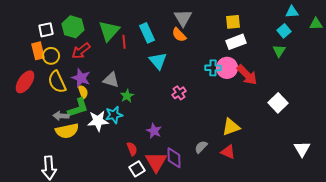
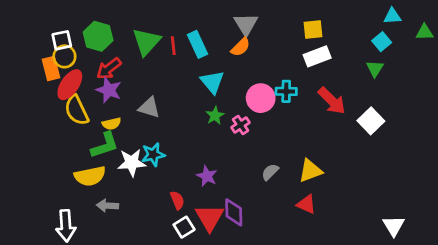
orange semicircle: (179, 35) -> (241, 47), turned -91
red line: (124, 42) -> (173, 46), moved
yellow circle: (51, 56) -> (64, 56), moved
pink circle: (227, 68) -> (261, 98), moved
purple star: (81, 78) -> (109, 90), moved
red ellipse: (25, 82) -> (70, 85), moved
yellow semicircle: (83, 92) -> (111, 124), turned 96
green star: (127, 96) -> (215, 116), moved
white square: (278, 103) -> (371, 121), moved
gray arrow: (61, 116) -> (107, 206), moved
gray semicircle: (201, 147) -> (270, 172), moved
white triangle: (302, 149) -> (394, 226), moved

